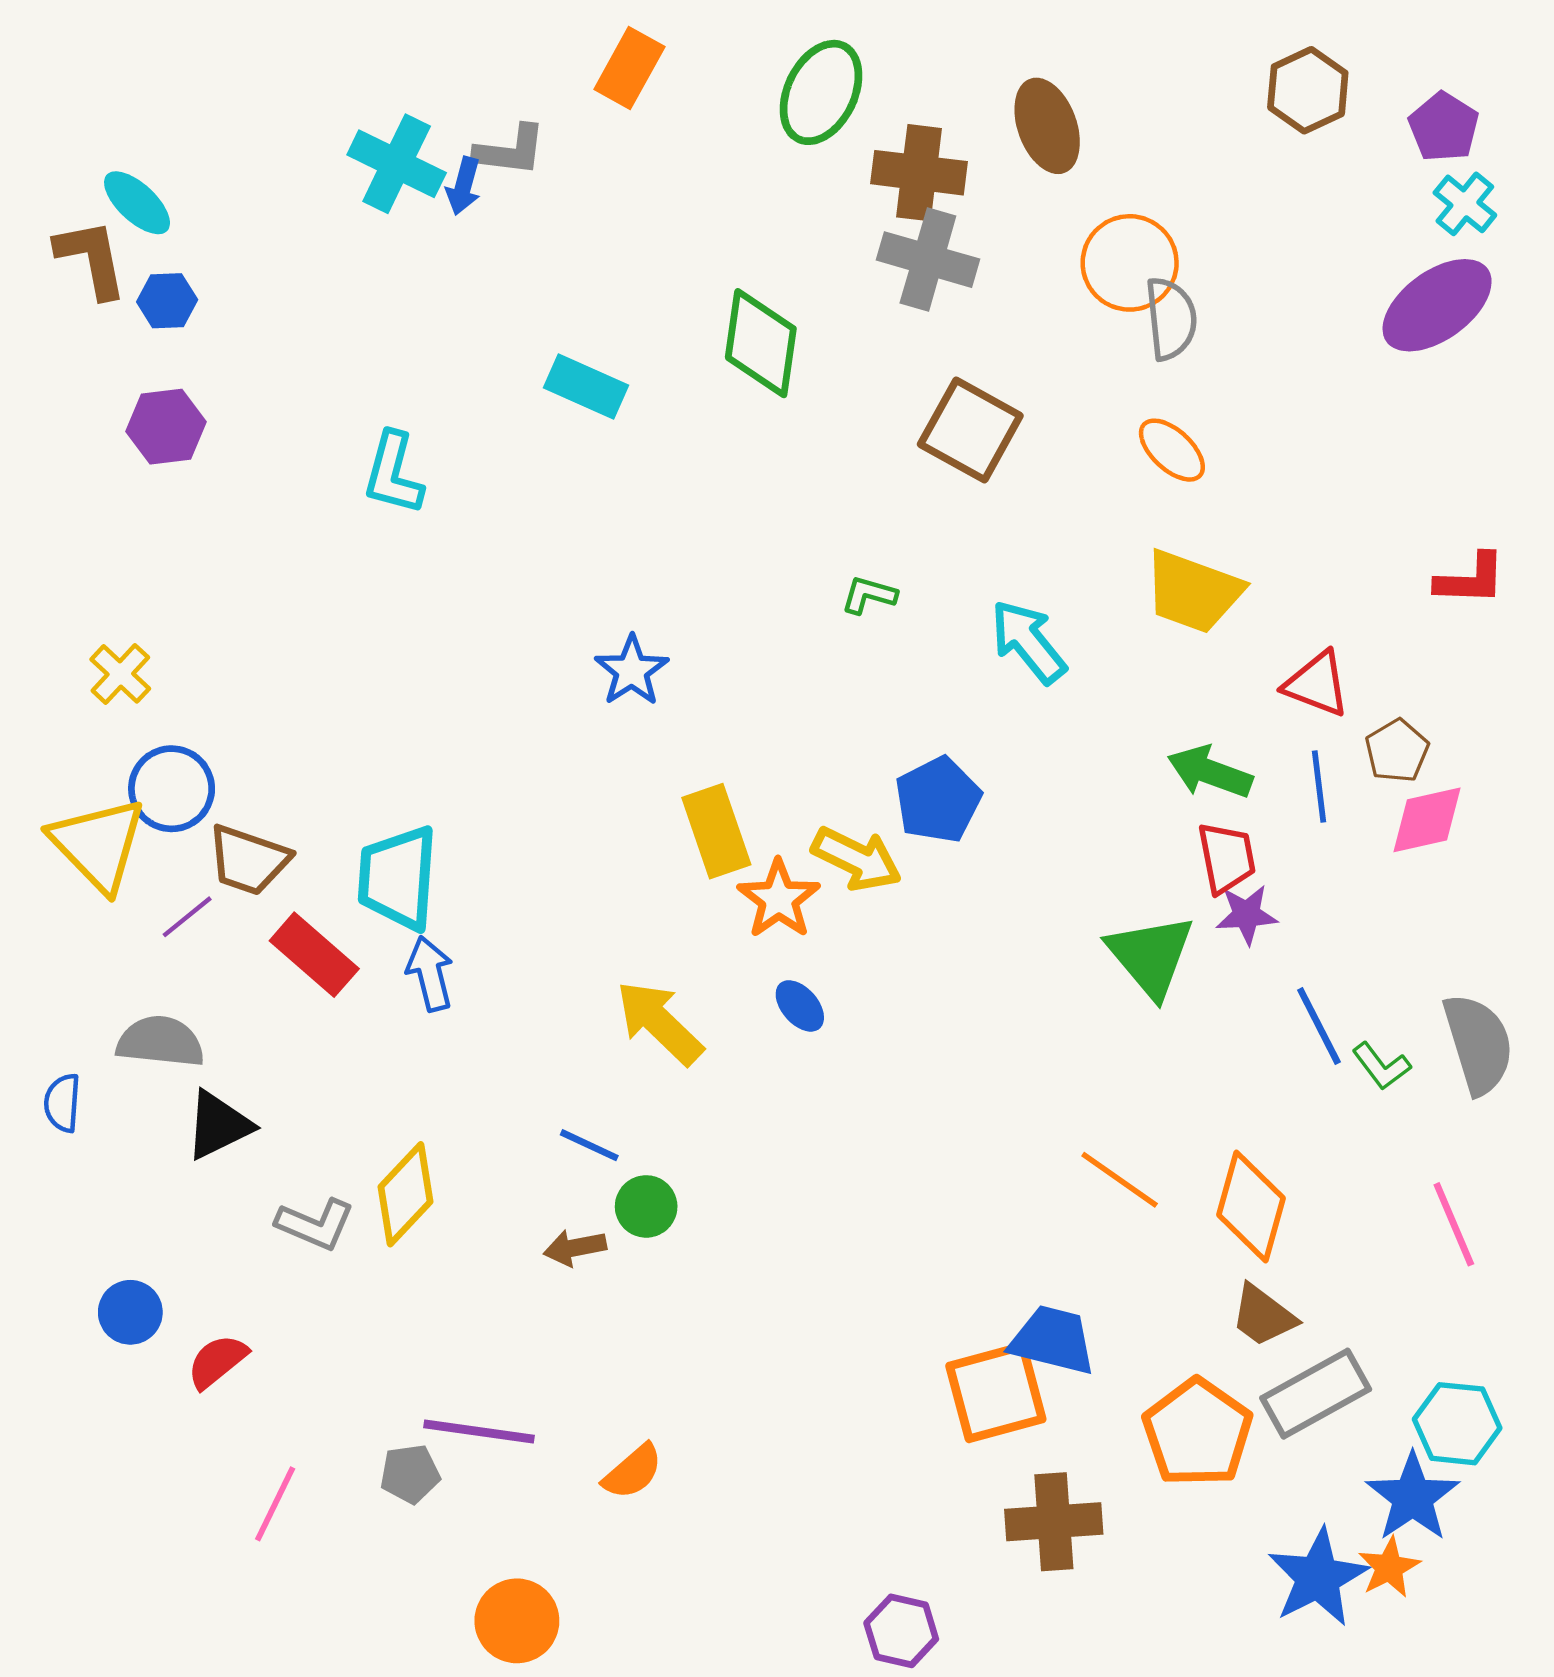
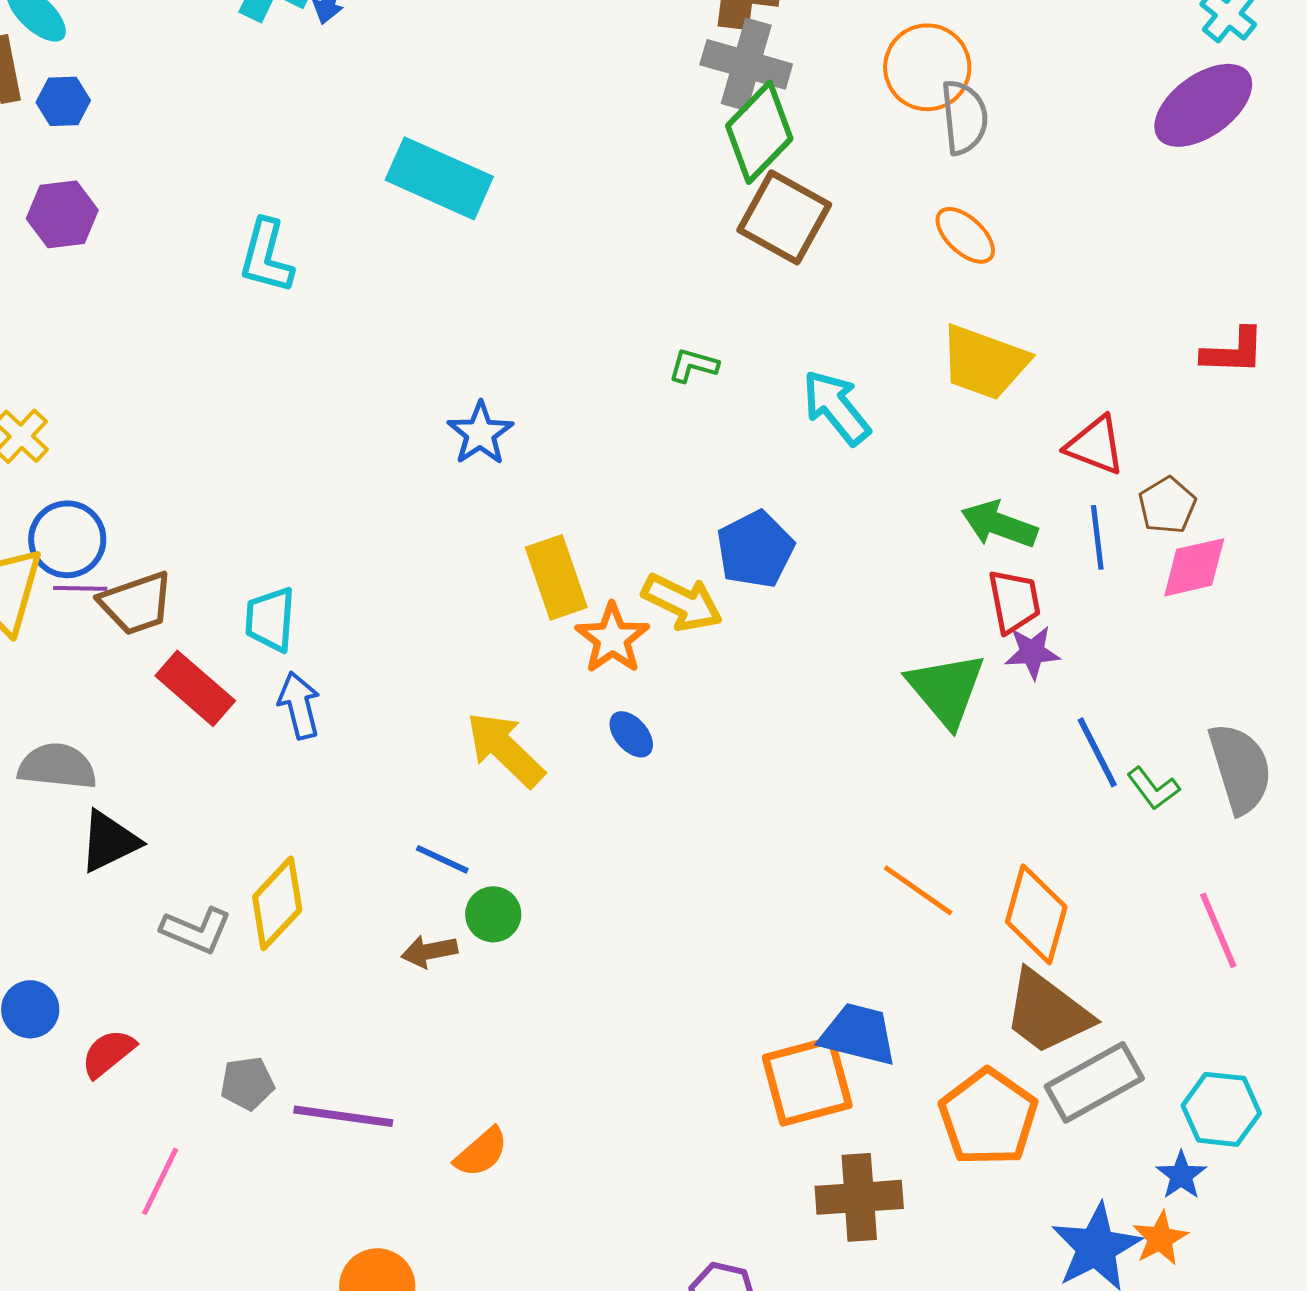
green diamond: (761, 343) -> (759, 132), moved, turned 36
cyan rectangle: (586, 387) -> (439, 178), size x1.4
brown trapezoid: (248, 860) -> (136, 603), turned -38
cyan trapezoid: (398, 878) -> (270, 619), size x0.7
purple line: (187, 917) -> (80, 588), moved, turned 40
brown trapezoid: (1263, 1316) -> (1047, 1012), size x1.5
gray pentagon: (410, 1474) -> (247, 1083), moved
blue star: (1413, 1497) -> (1181, 1175), size x0.6

